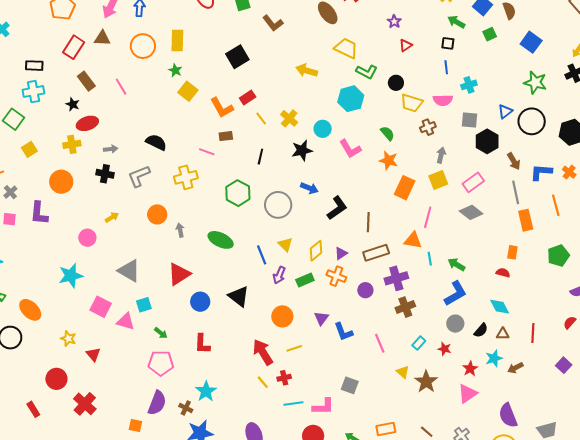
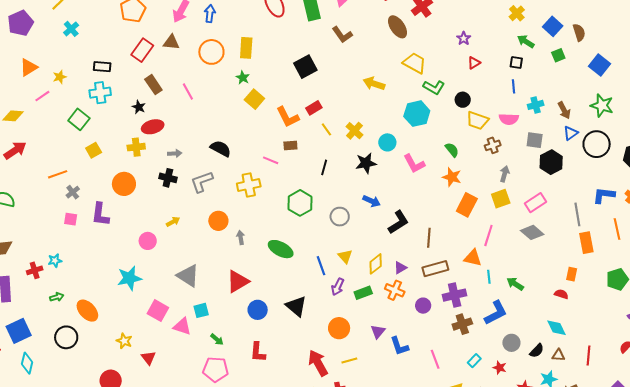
brown arrow: (514, 161) -> (564, 110), moved
gray circle: (278, 205) -> (340, 217), size x0.7
blue L-shape: (455, 293) -> (496, 313), moved

